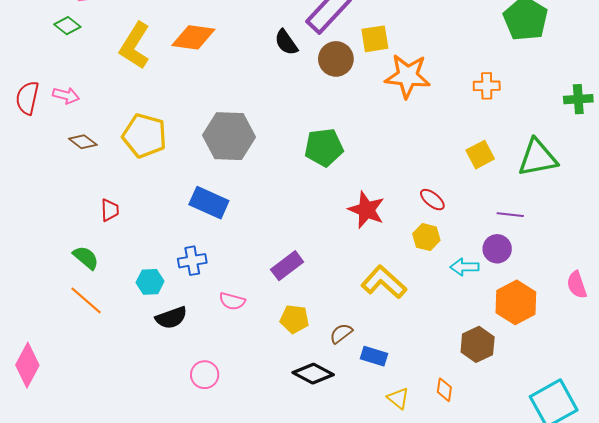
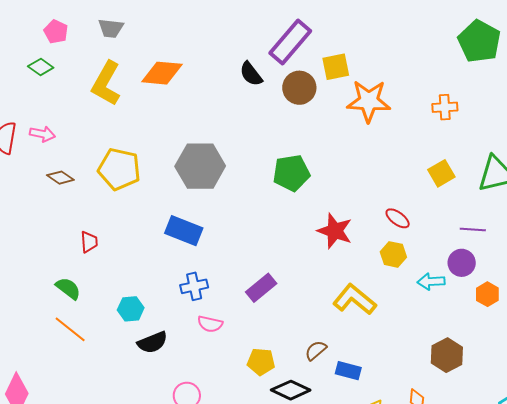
blue cross: (192, 261) -> (194, 286), moved
orange hexagon: (516, 302) -> (487, 294), moved, size x0.6
yellow pentagon: (294, 319) -> (261, 362), moved

